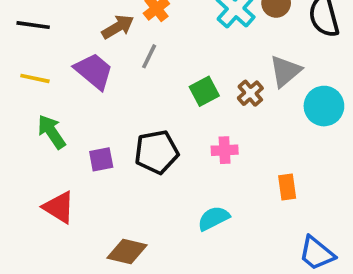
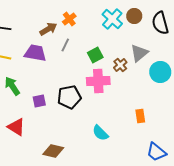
purple trapezoid: (94, 71) -> (35, 53), turned -30
green square: (204, 91) -> (95, 55), moved
pink cross: (225, 150) -> (98, 81), moved, size x1.6
cyan semicircle: (214, 218) -> (100, 133), turned -108

